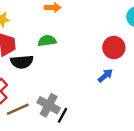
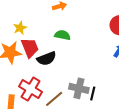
green semicircle: (47, 41) -> (62, 35), turned 35

